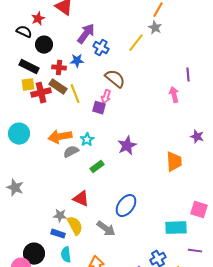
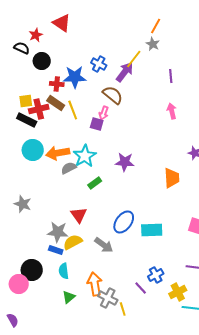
purple arrow: (86, 34) -> (125, 72), moved
blue star: (77, 61) -> (75, 77), size x1.6
black rectangle: (29, 67) -> (27, 120), moved
purple line: (188, 75) -> (171, 76), moved
cyan circle: (19, 134) -> (33, 150), moved
cyan star: (87, 140) -> (85, 156), size x1.6
purple star: (127, 146) -> (125, 162), turned 30
gray star: (15, 188) -> (23, 204), moved
red triangle: (81, 199) -> (79, 215), turned 30
gray star: (60, 216) -> (58, 232), size x1.5
yellow semicircle: (75, 226) -> (73, 242), turned -90
cyan rectangle: (176, 228) -> (152, 230), moved

